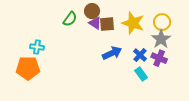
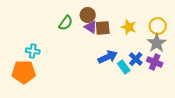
yellow star: (133, 23) -> (129, 27), size x0.7
cyan rectangle: (141, 74) -> (124, 67), moved

